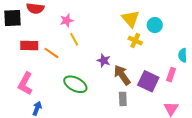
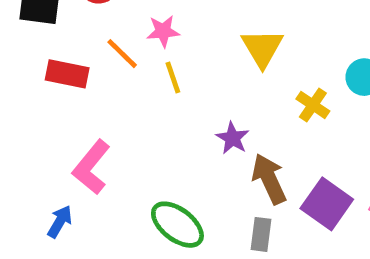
yellow triangle: (131, 19) -> (262, 48), moved
orange line: (51, 53) -> (122, 54), moved
pink L-shape: (25, 84) -> (91, 167), moved
green ellipse: (75, 84) -> (177, 225), moved

